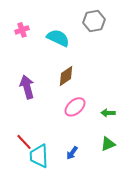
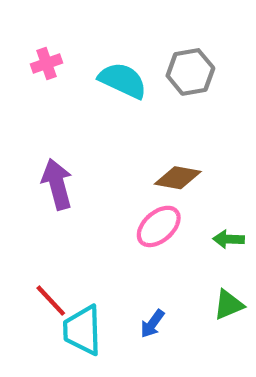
gray hexagon: (94, 21) -> (190, 72), moved
brown diamond: (66, 76) -> (178, 178), moved, turned 45

